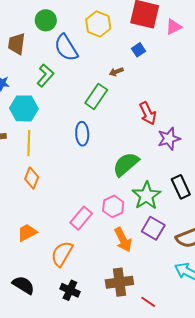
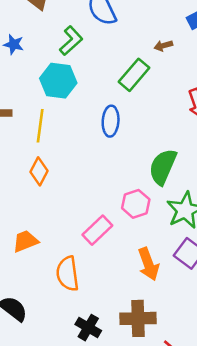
cyan hexagon: (24, 108) -> (58, 81), moved
green semicircle: (126, 164) -> (163, 167), turned -32
pink hexagon: (113, 206) -> (136, 204), moved
orange semicircle: (62, 254) -> (68, 274), turned -44
black cross: (70, 290) -> (88, 328), moved

